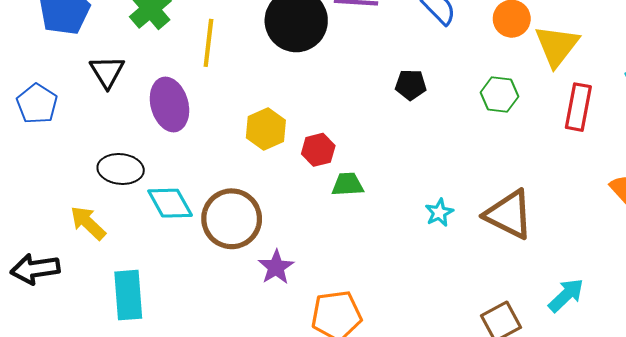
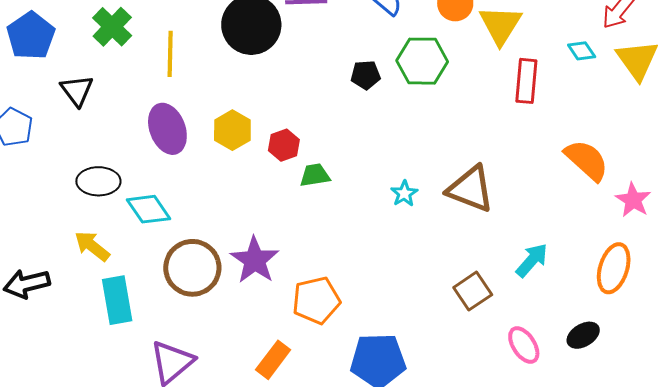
green hexagon: (499, 94) -> (422, 61), moved, size x1.4
purple ellipse: (169, 104) -> (167, 129), moved
brown circle: (232, 219) -> (192, 268), moved
yellow arrow: (88, 223) -> (92, 246), moved
purple star: (276, 267) -> (255, 260), size x1.4

